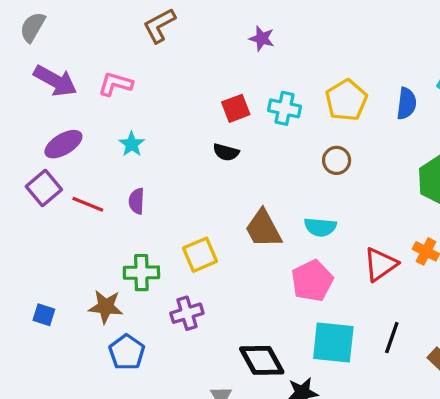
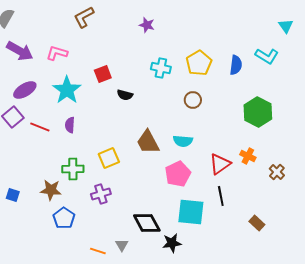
red square: (236, 108) -> (103, 74), moved
cyan star: (132, 144) -> (67, 90), size x1.8
black line: (392, 338) -> (221, 196), moved, turned -30

